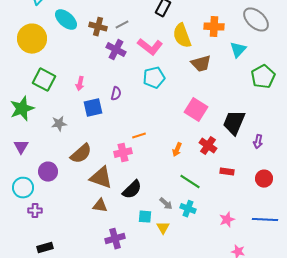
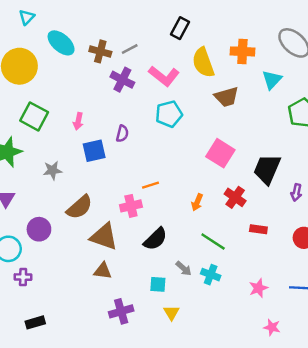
black semicircle: (132, 190) -> (155, 239), moved
yellow triangle: (163, 228) -> (171, 313), moved

